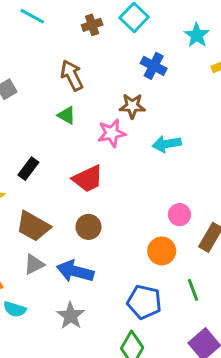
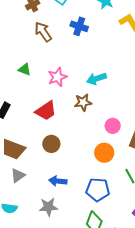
brown arrow: (72, 75) -> (43, 32), moved
brown star: (132, 106) -> (83, 102), moved
blue arrow: (75, 271) -> (58, 181), moved, size x0.7
gray star: (71, 316) -> (48, 207), turned -30

